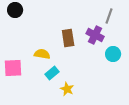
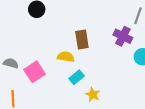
brown rectangle: (68, 38) -> (82, 39), moved
pink square: (13, 68) -> (35, 72), turned -30

